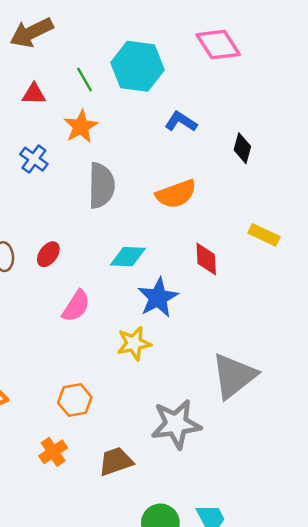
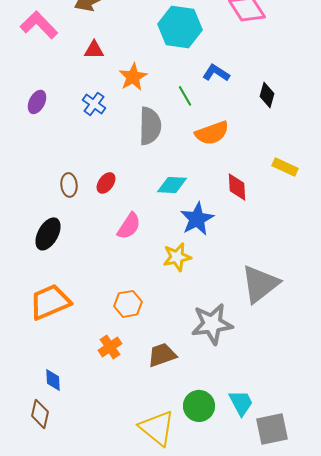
green line: (84, 80) -> (185, 96), moved

